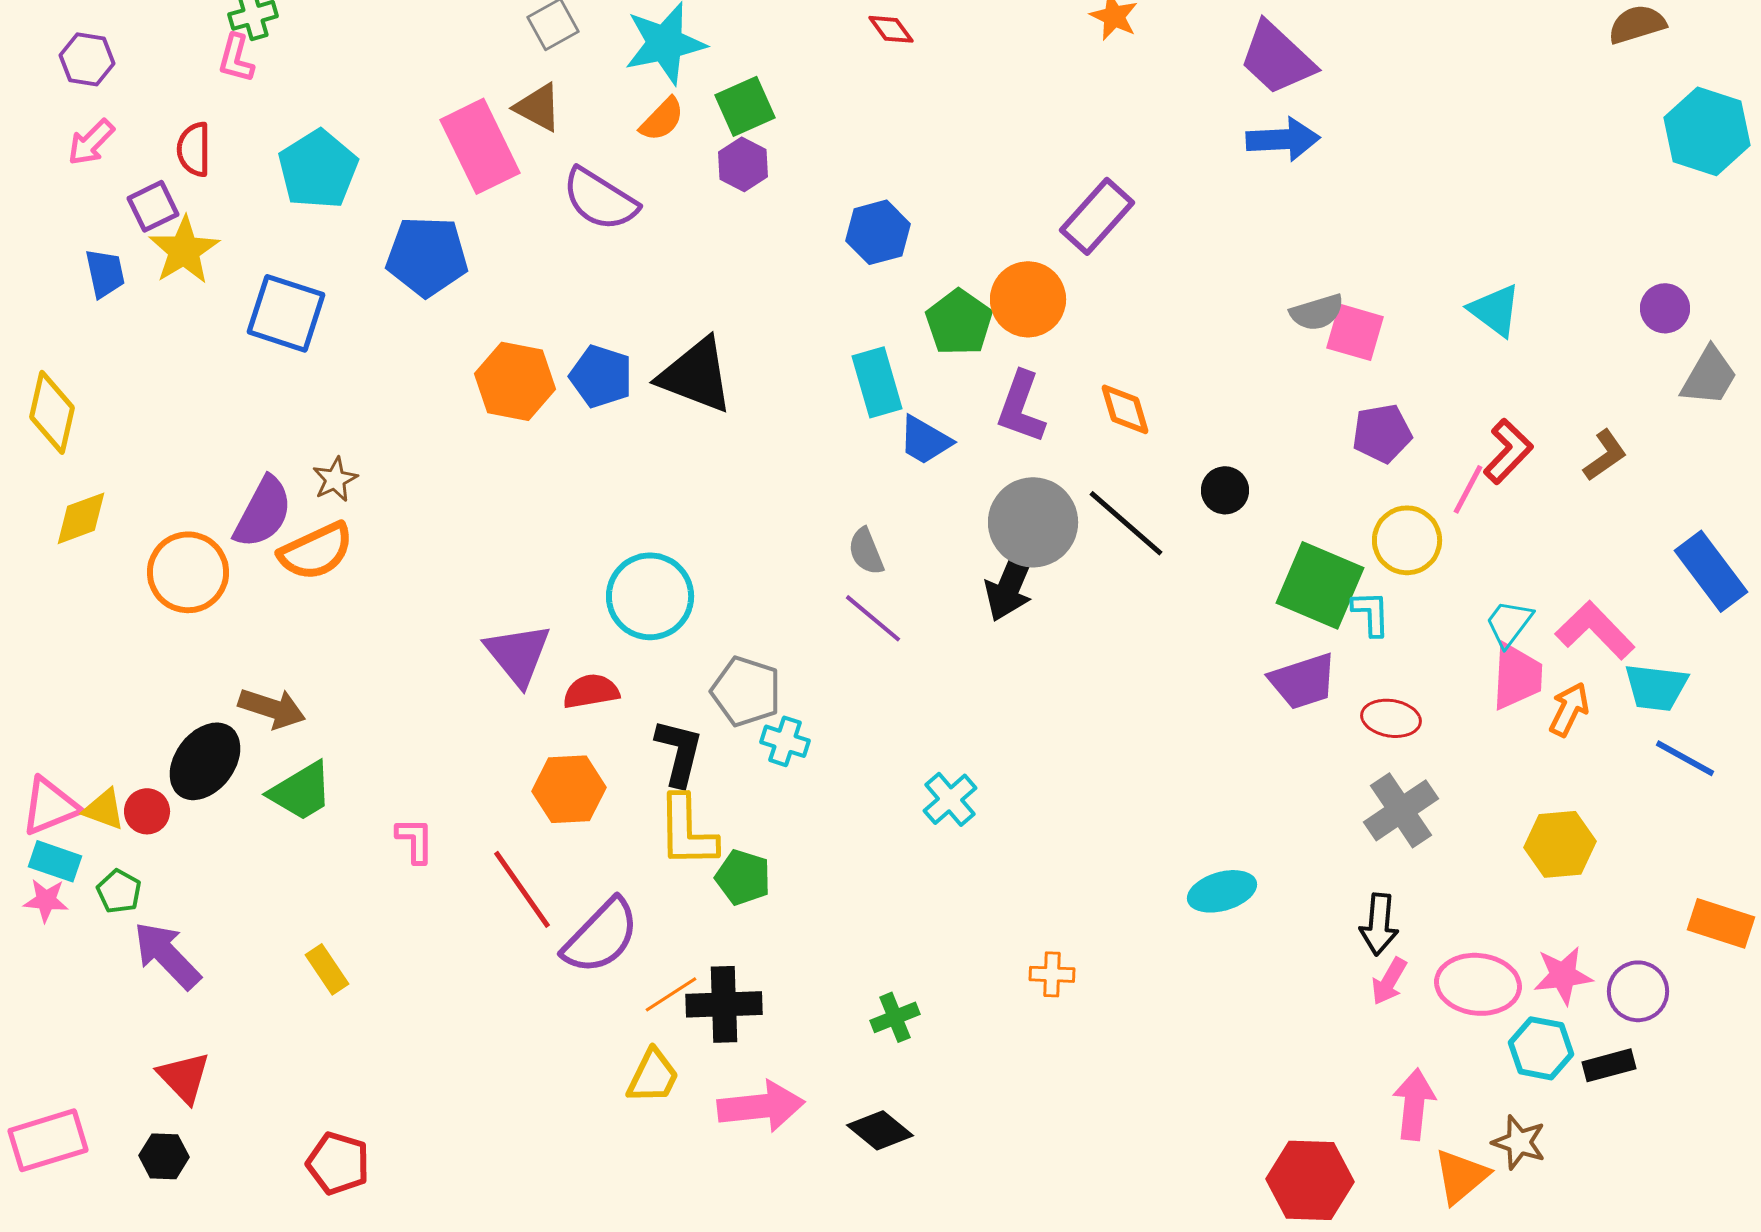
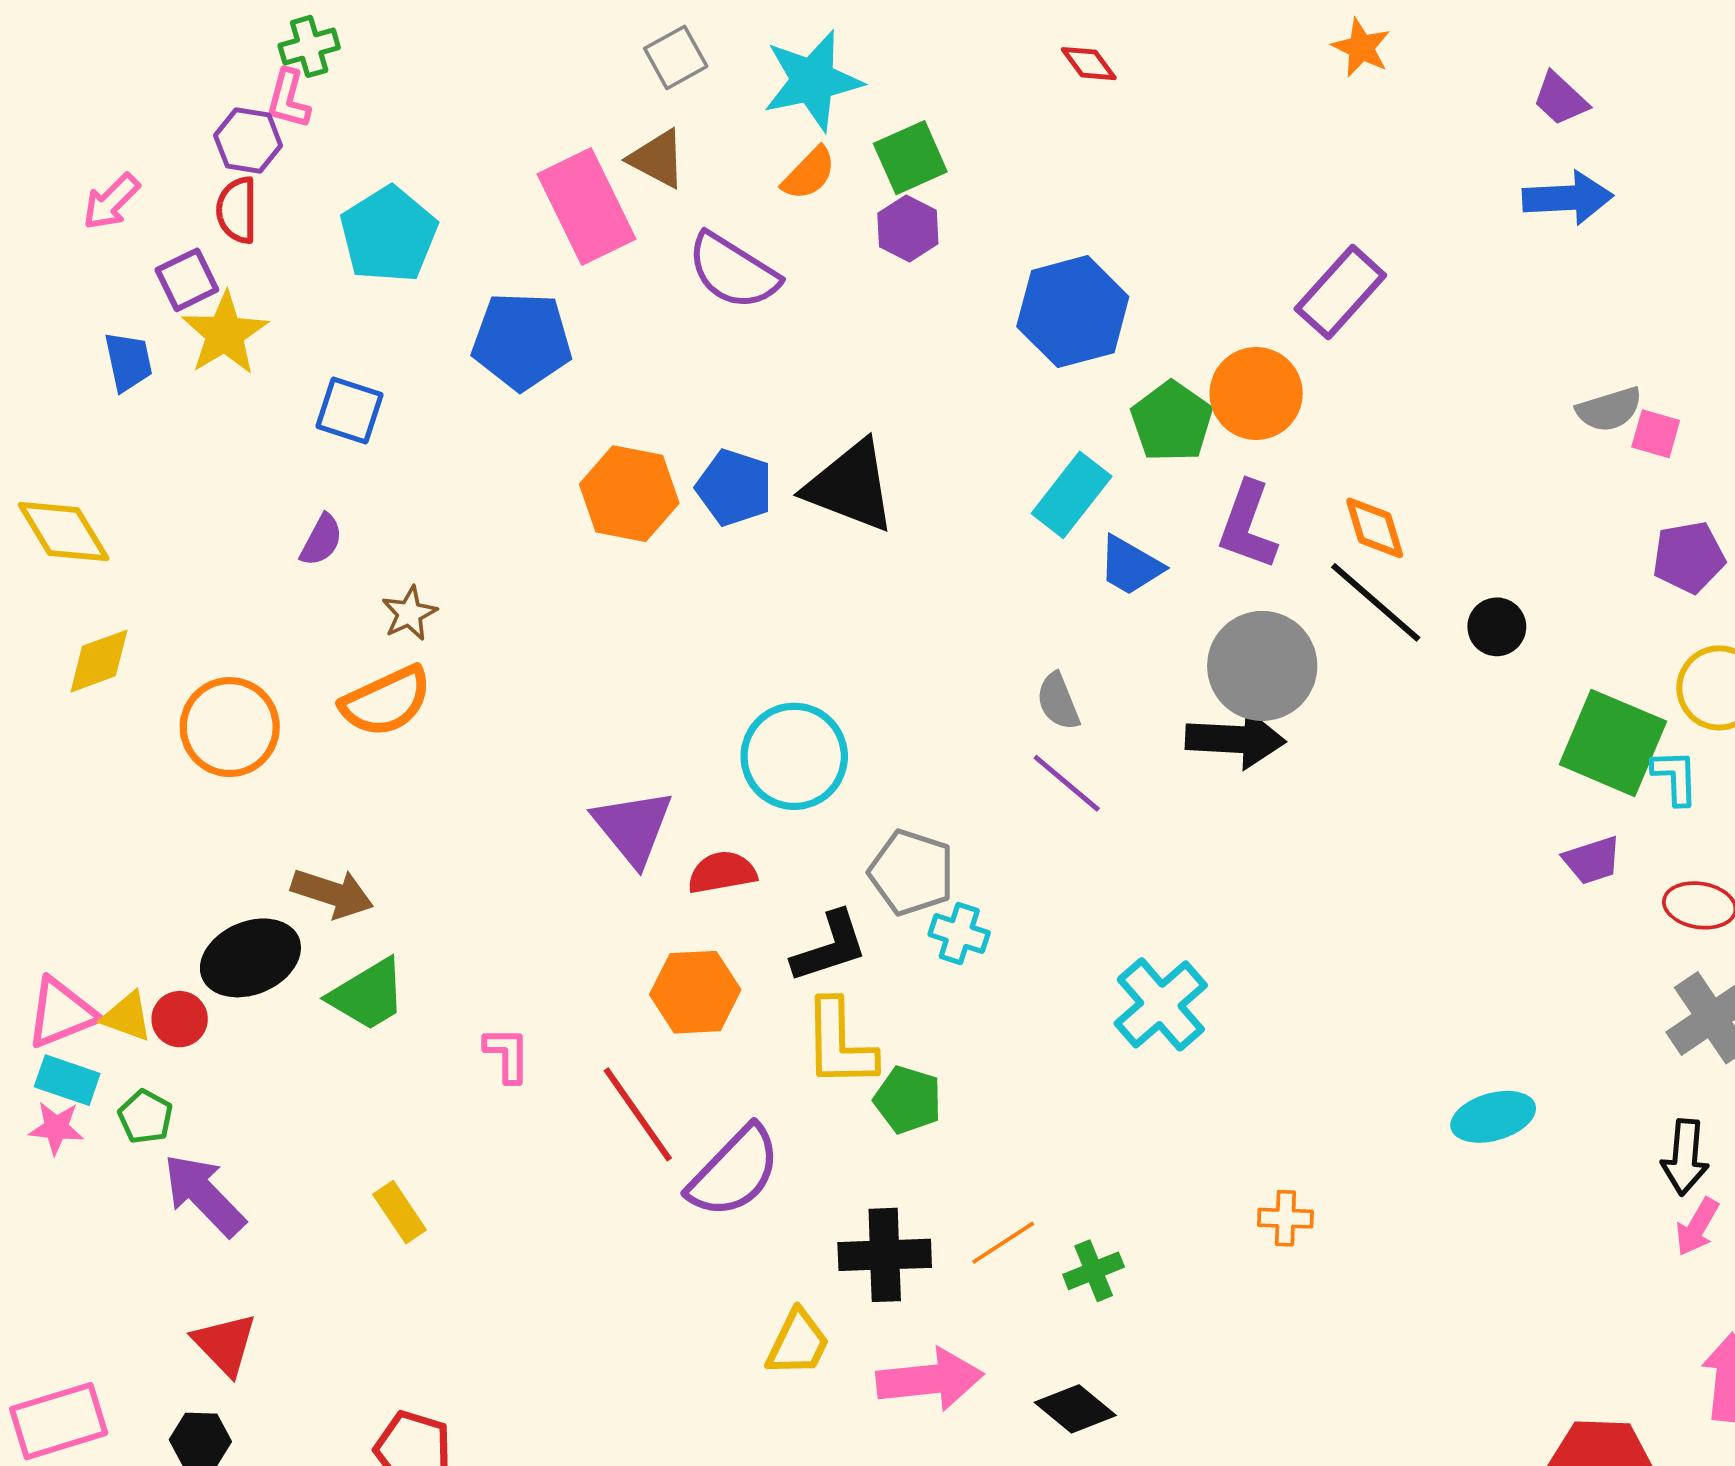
purple trapezoid: (1277, 58) -> (1560, 99), size x0.6
purple hexagon: (87, 59) -> (248, 141), moved
blue hexagon: (878, 232) -> (1073, 312), size x1.4
blue square: (286, 313) -> (349, 411), size x0.7
pink square: (1355, 332) -> (1656, 434), size x0.7
cyan rectangle: (877, 382) -> (1072, 495), turned 54
yellow diamond: (52, 412) -> (64, 532), turned -44
purple semicircle: (263, 512) -> (321, 540), moved, size x0.6
black line: (1126, 523) -> (1376, 602), moved
black arrow: (1011, 582) -> (1235, 739), turned -110
purple trapezoid: (1303, 681) -> (1592, 860), size x0.7
black L-shape: (679, 752) -> (830, 947), turned 58
black ellipse: (205, 761) -> (250, 958), turned 30
cyan cross: (950, 799) -> (1161, 1004), size x1.4
orange line: (671, 994) -> (1003, 1243), moved

